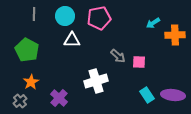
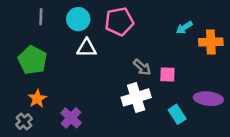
white cross: (96, 81) -> (136, 97), moved
purple ellipse: (173, 95) -> (208, 99), moved

